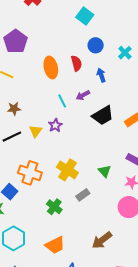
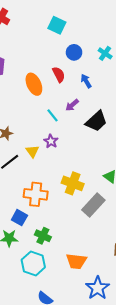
gray rectangle: (83, 195) -> (93, 205), size x1.6
green cross: (54, 207) -> (43, 236), moved
orange trapezoid: (55, 245) -> (76, 261), turned 45

